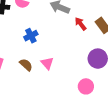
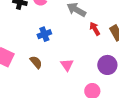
pink triangle: (47, 63) -> (67, 65), moved

